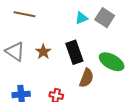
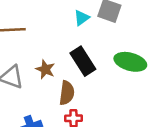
brown semicircle: (86, 78) -> (67, 93), moved

